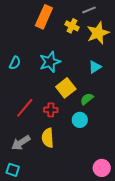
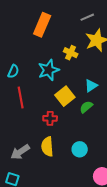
yellow cross: (72, 26) -> (71, 53), moved
cyan triangle: (95, 67) -> (91, 86), moved
red line: (25, 108) -> (21, 98), moved, turned -50
cyan circle: (80, 120) -> (80, 149), moved

